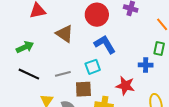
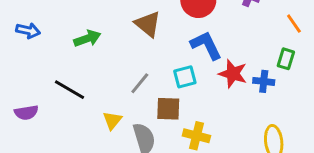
black line: (29, 74) -> (69, 90), moved
gray line: (63, 74) -> (140, 83), turned -42
red star: (125, 86) -> (233, 74), moved

